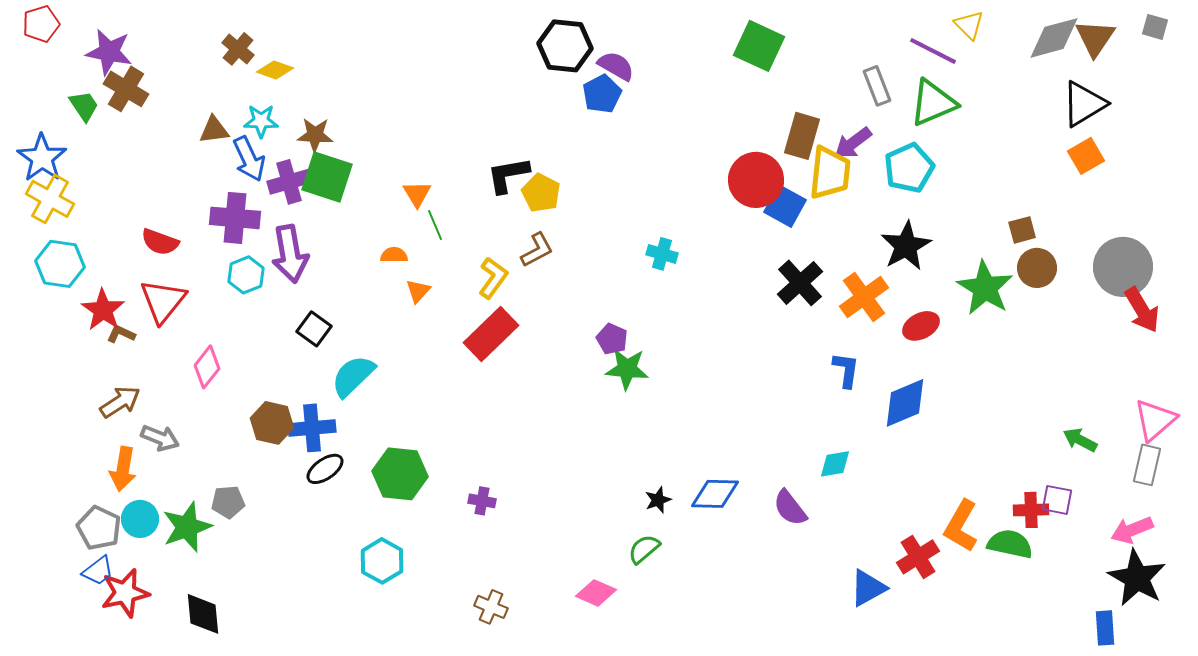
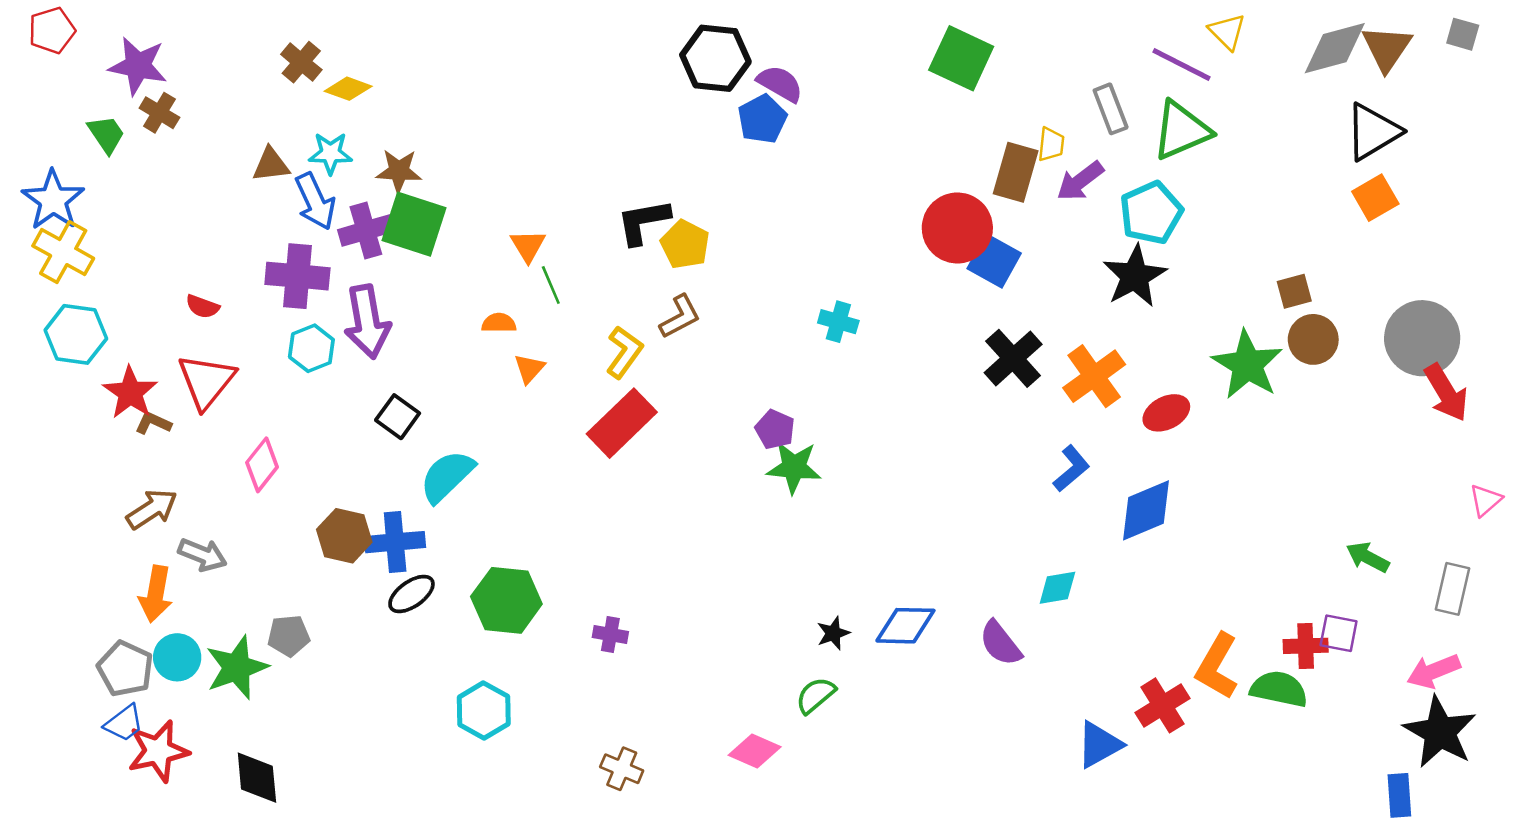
brown cross: (126, 89) -> (159, 113), size x0.7
yellow trapezoid: (830, 173) -> (1051, 144), moved, size x0.5
red semicircle: (160, 242) -> (203, 306), size x0.7
black star: (906, 246) -> (1135, 276), moved
blue L-shape: (846, 370) -> (1071, 469), turned 42
pink triangle: (1155, 420) -> (1485, 500), moved, size x0.6

